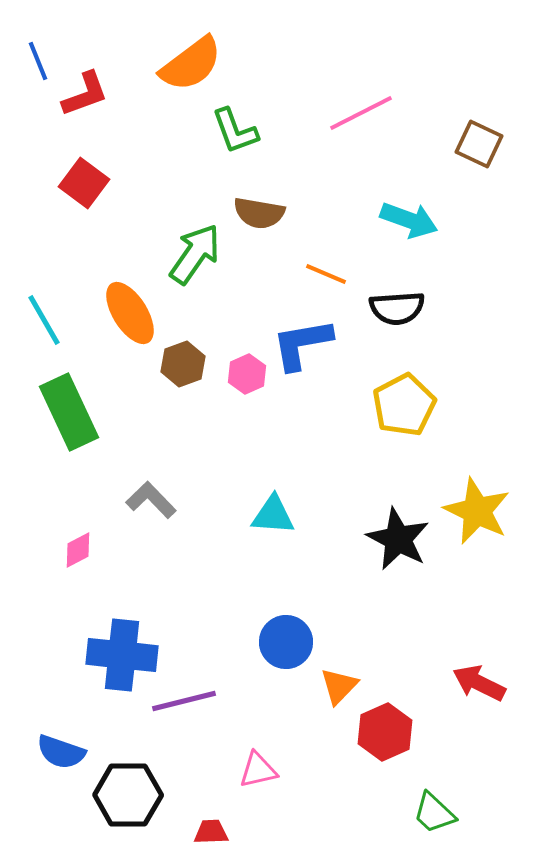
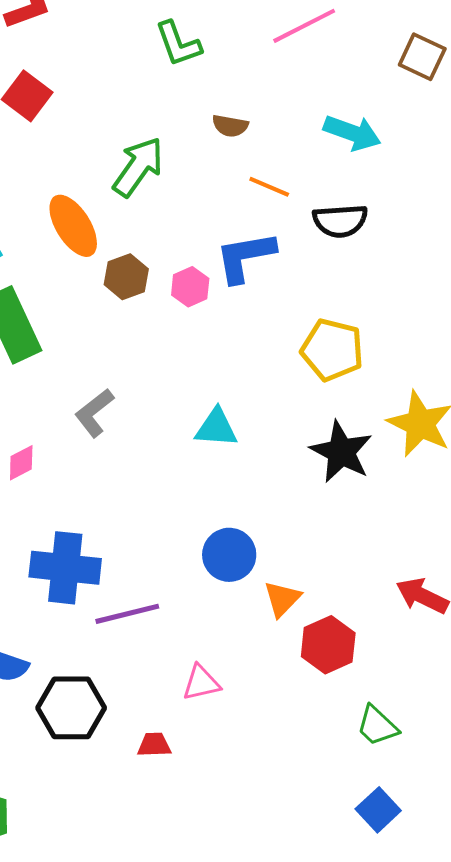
brown semicircle: (259, 213) -> (230, 126), moved, size x0.7
yellow pentagon: (404, 405) -> (332, 350), moved, turned -30
gray L-shape: (151, 500) -> (94, 413), turned -84

